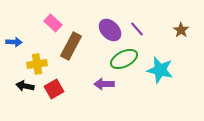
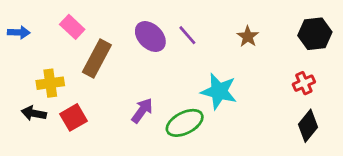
blue arrow: (14, 42) -> (19, 32), moved
green ellipse: (124, 59) -> (185, 123), moved
purple arrow: (104, 84) -> (142, 111), turned 126

